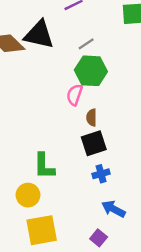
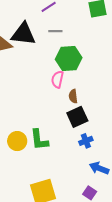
gray line: (86, 44) -> (55, 31), moved, turned 40
yellow circle: (28, 195) -> (17, 141), moved

